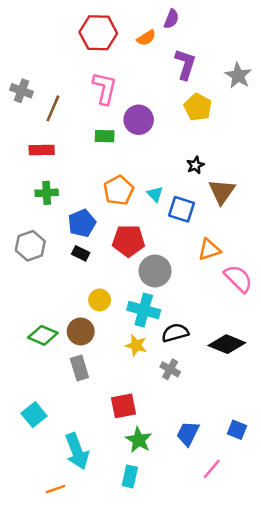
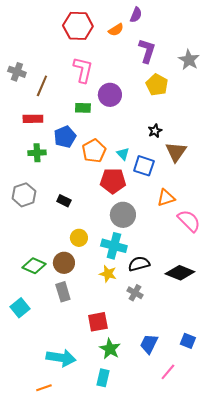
blue pentagon: (82, 223) -> (65, 137), moved
red pentagon: (129, 241) -> (113, 181), moved
cyan square: (34, 415) -> (20, 308), moved
cyan arrow: (77, 451) -> (61, 358), turned -60

